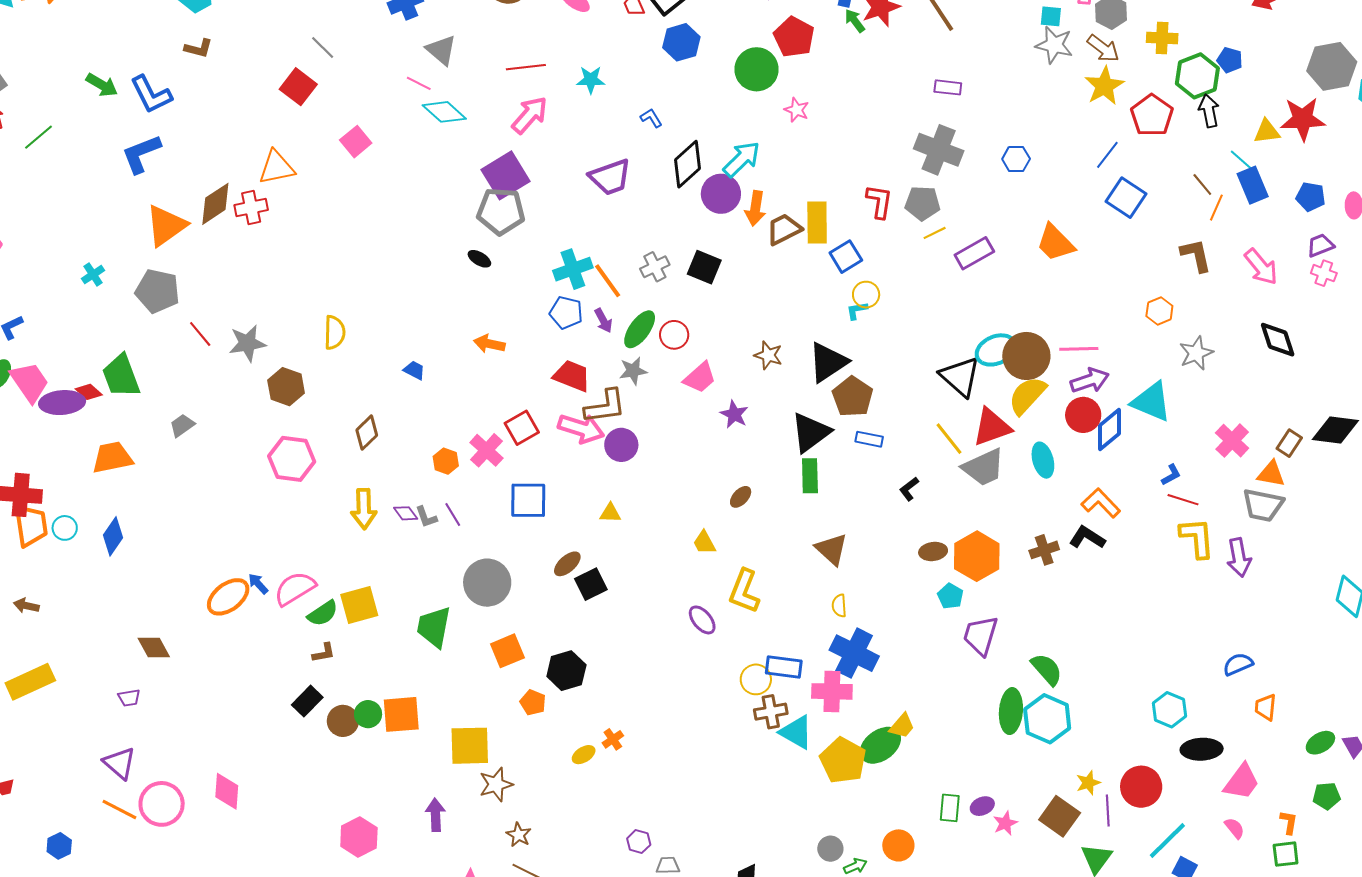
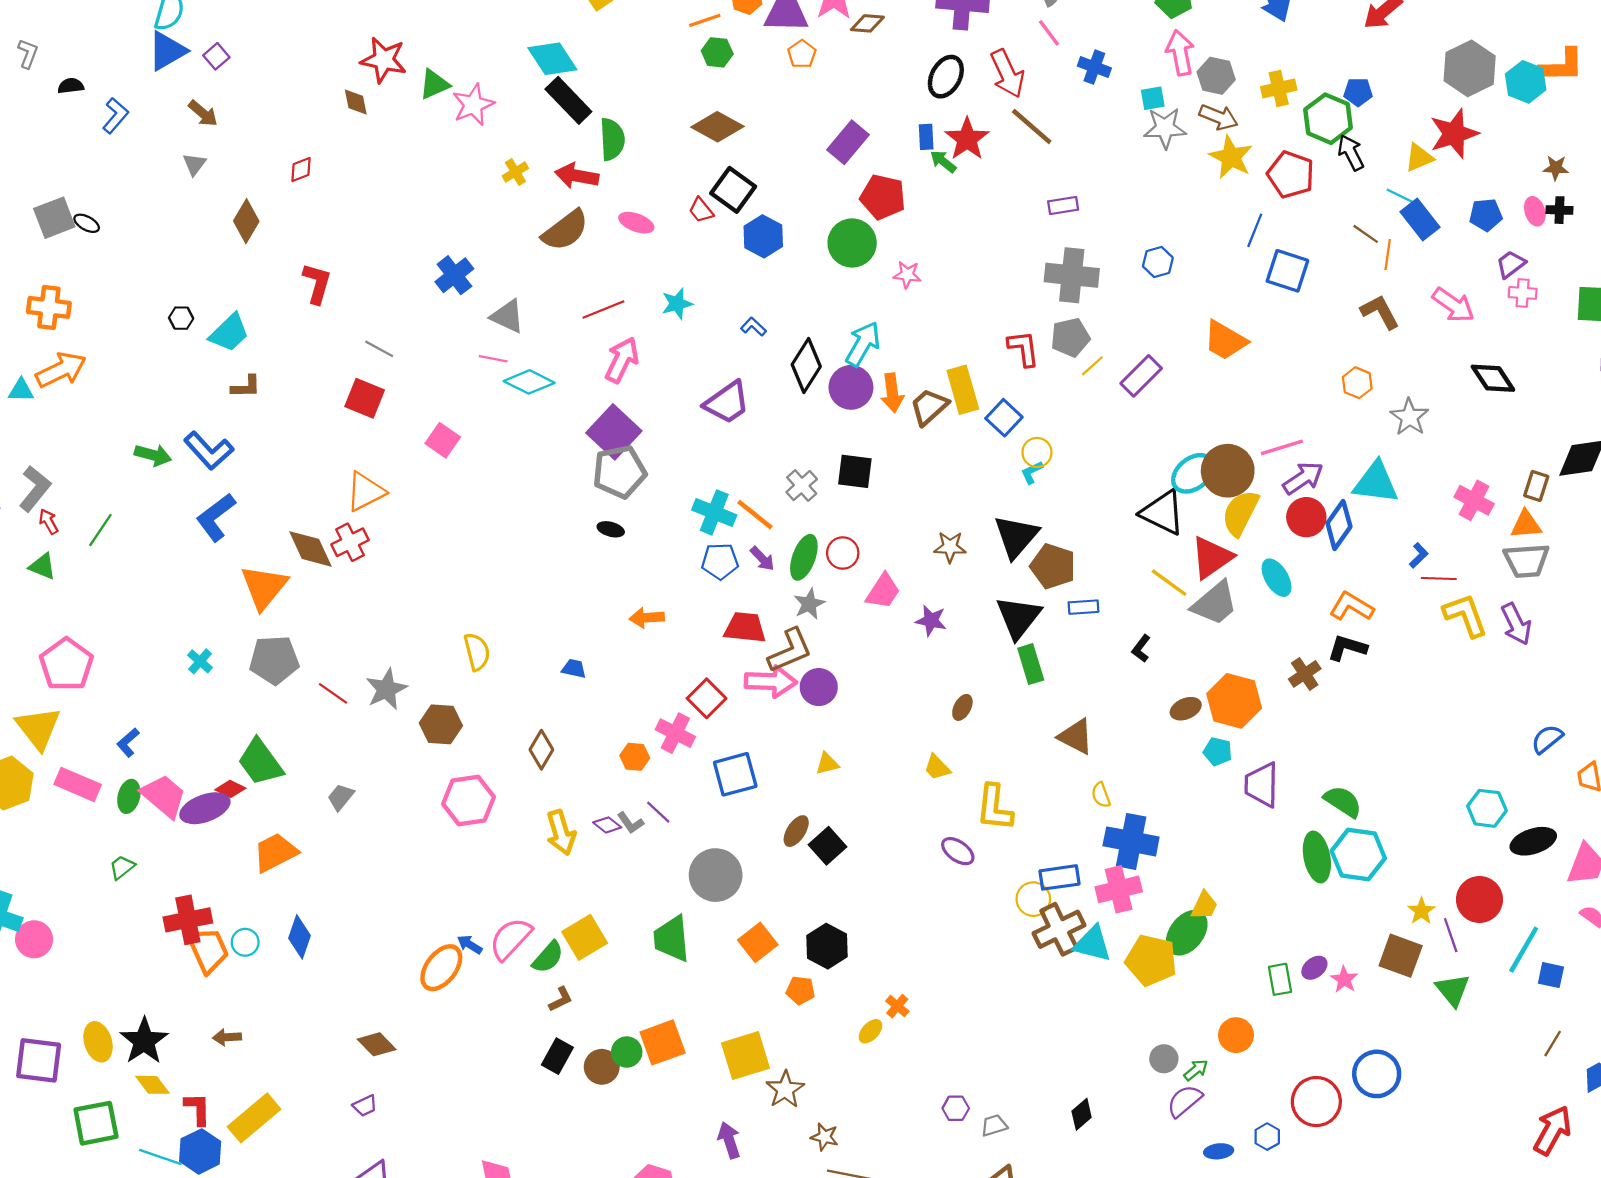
brown diamond: (215, 204) -> (310, 549), turned -66
cyan cross: (573, 269) -> (714, 512), turned -33
brown cross: (771, 712) -> (1059, 929), size x1.4

